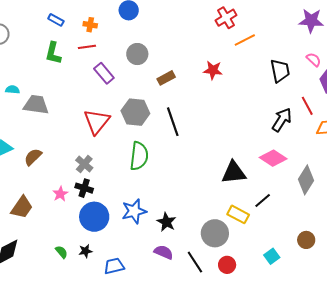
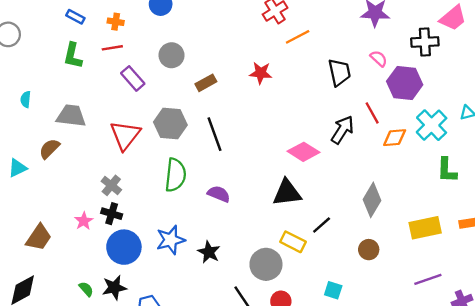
cyan semicircle: (12, 90) -> (26, 99), turned -88
gray trapezoid: (36, 105) -> (71, 116), moved
brown semicircle: (33, 157) -> (49, 149), moved
pink diamond: (273, 158) -> (304, 152), moved
brown circle: (306, 240) -> (369, 250), moved
black star: (85, 251) -> (114, 288), size x1.5
purple semicircle: (164, 252) -> (219, 194), moved
cyan square: (272, 256) -> (333, 290), turned -35

